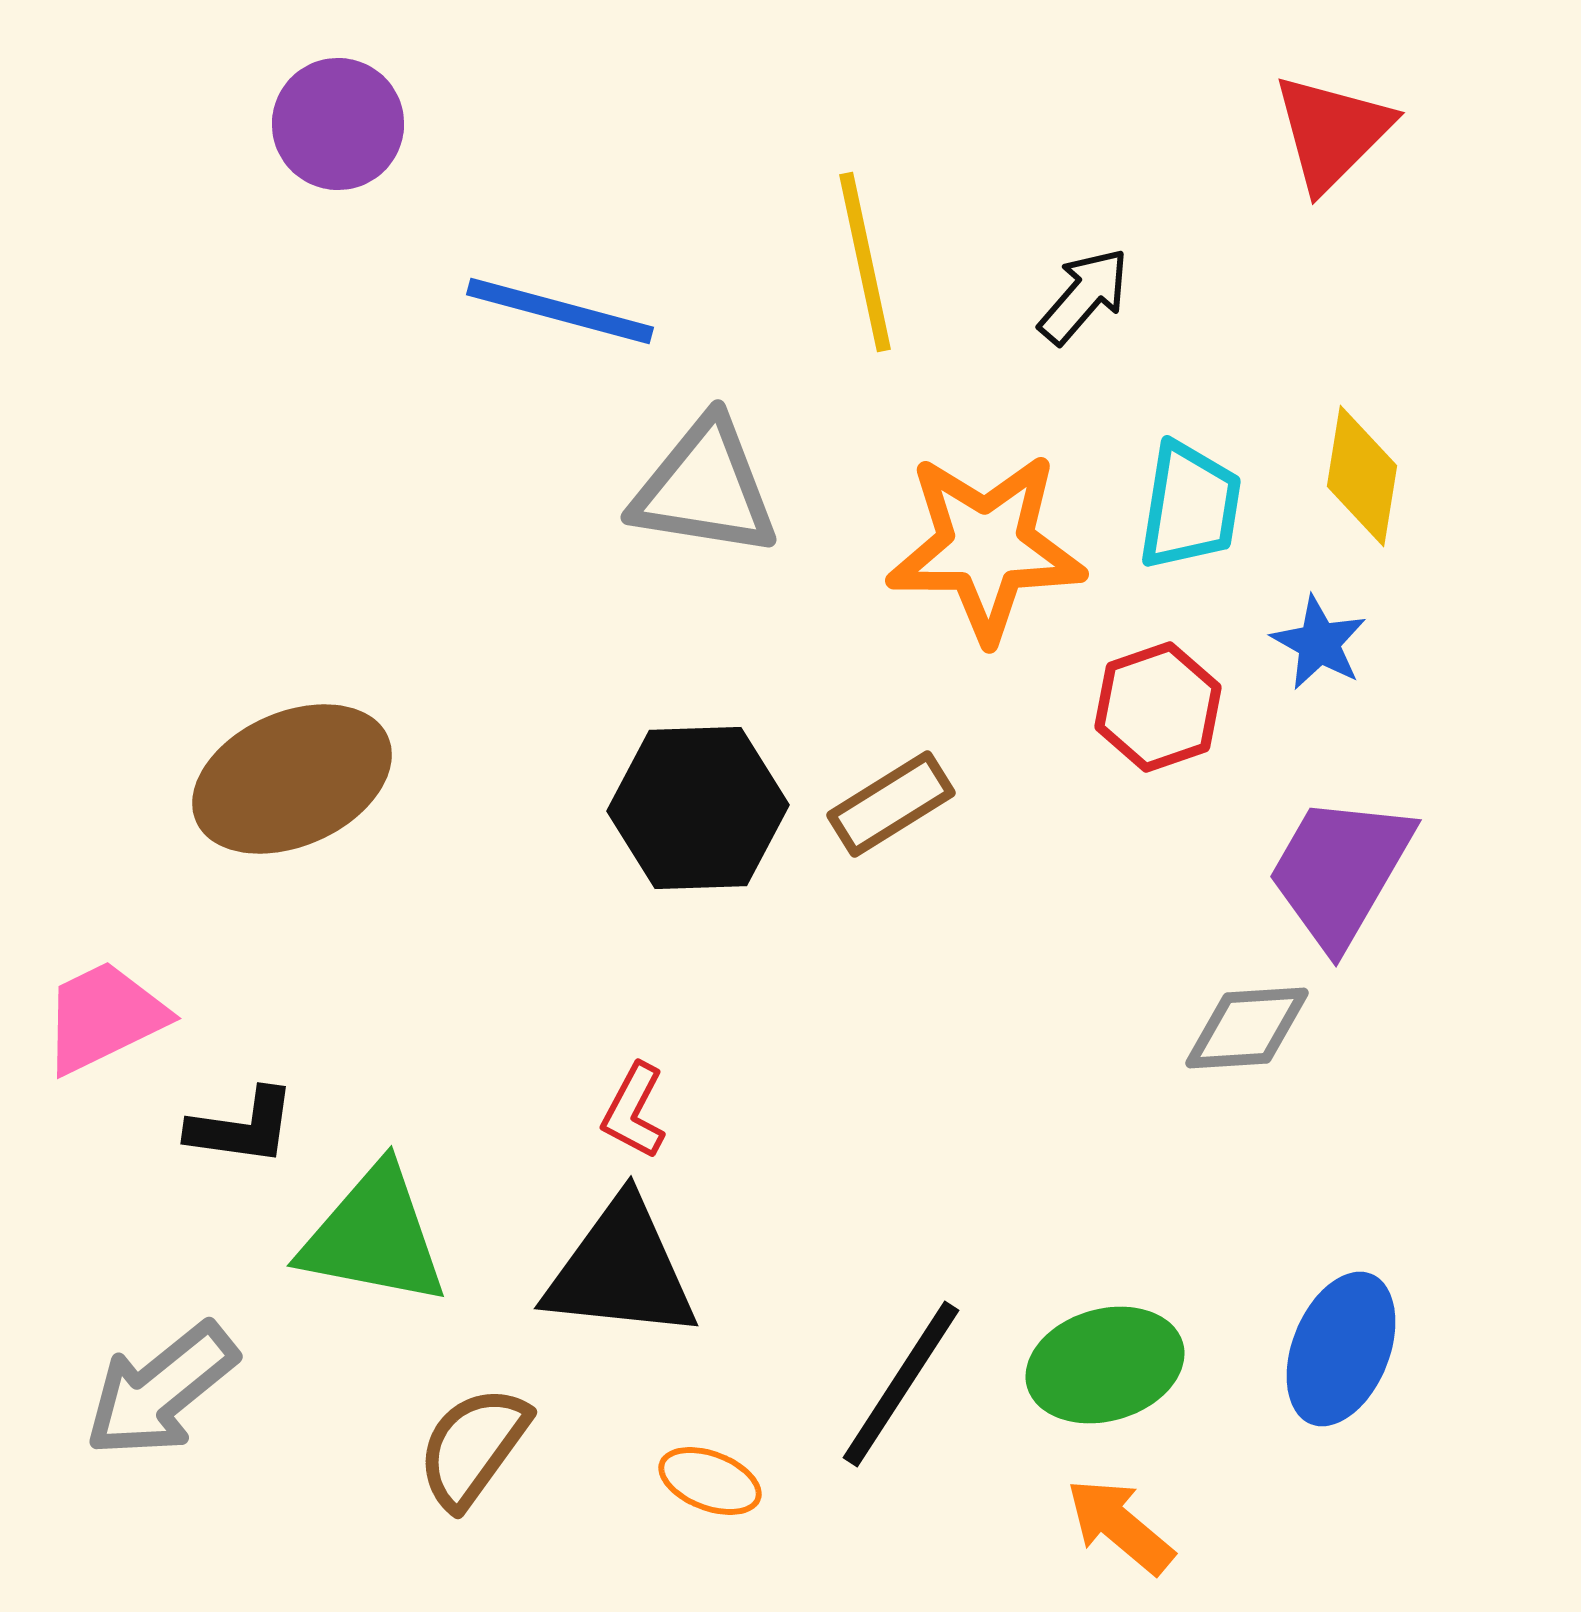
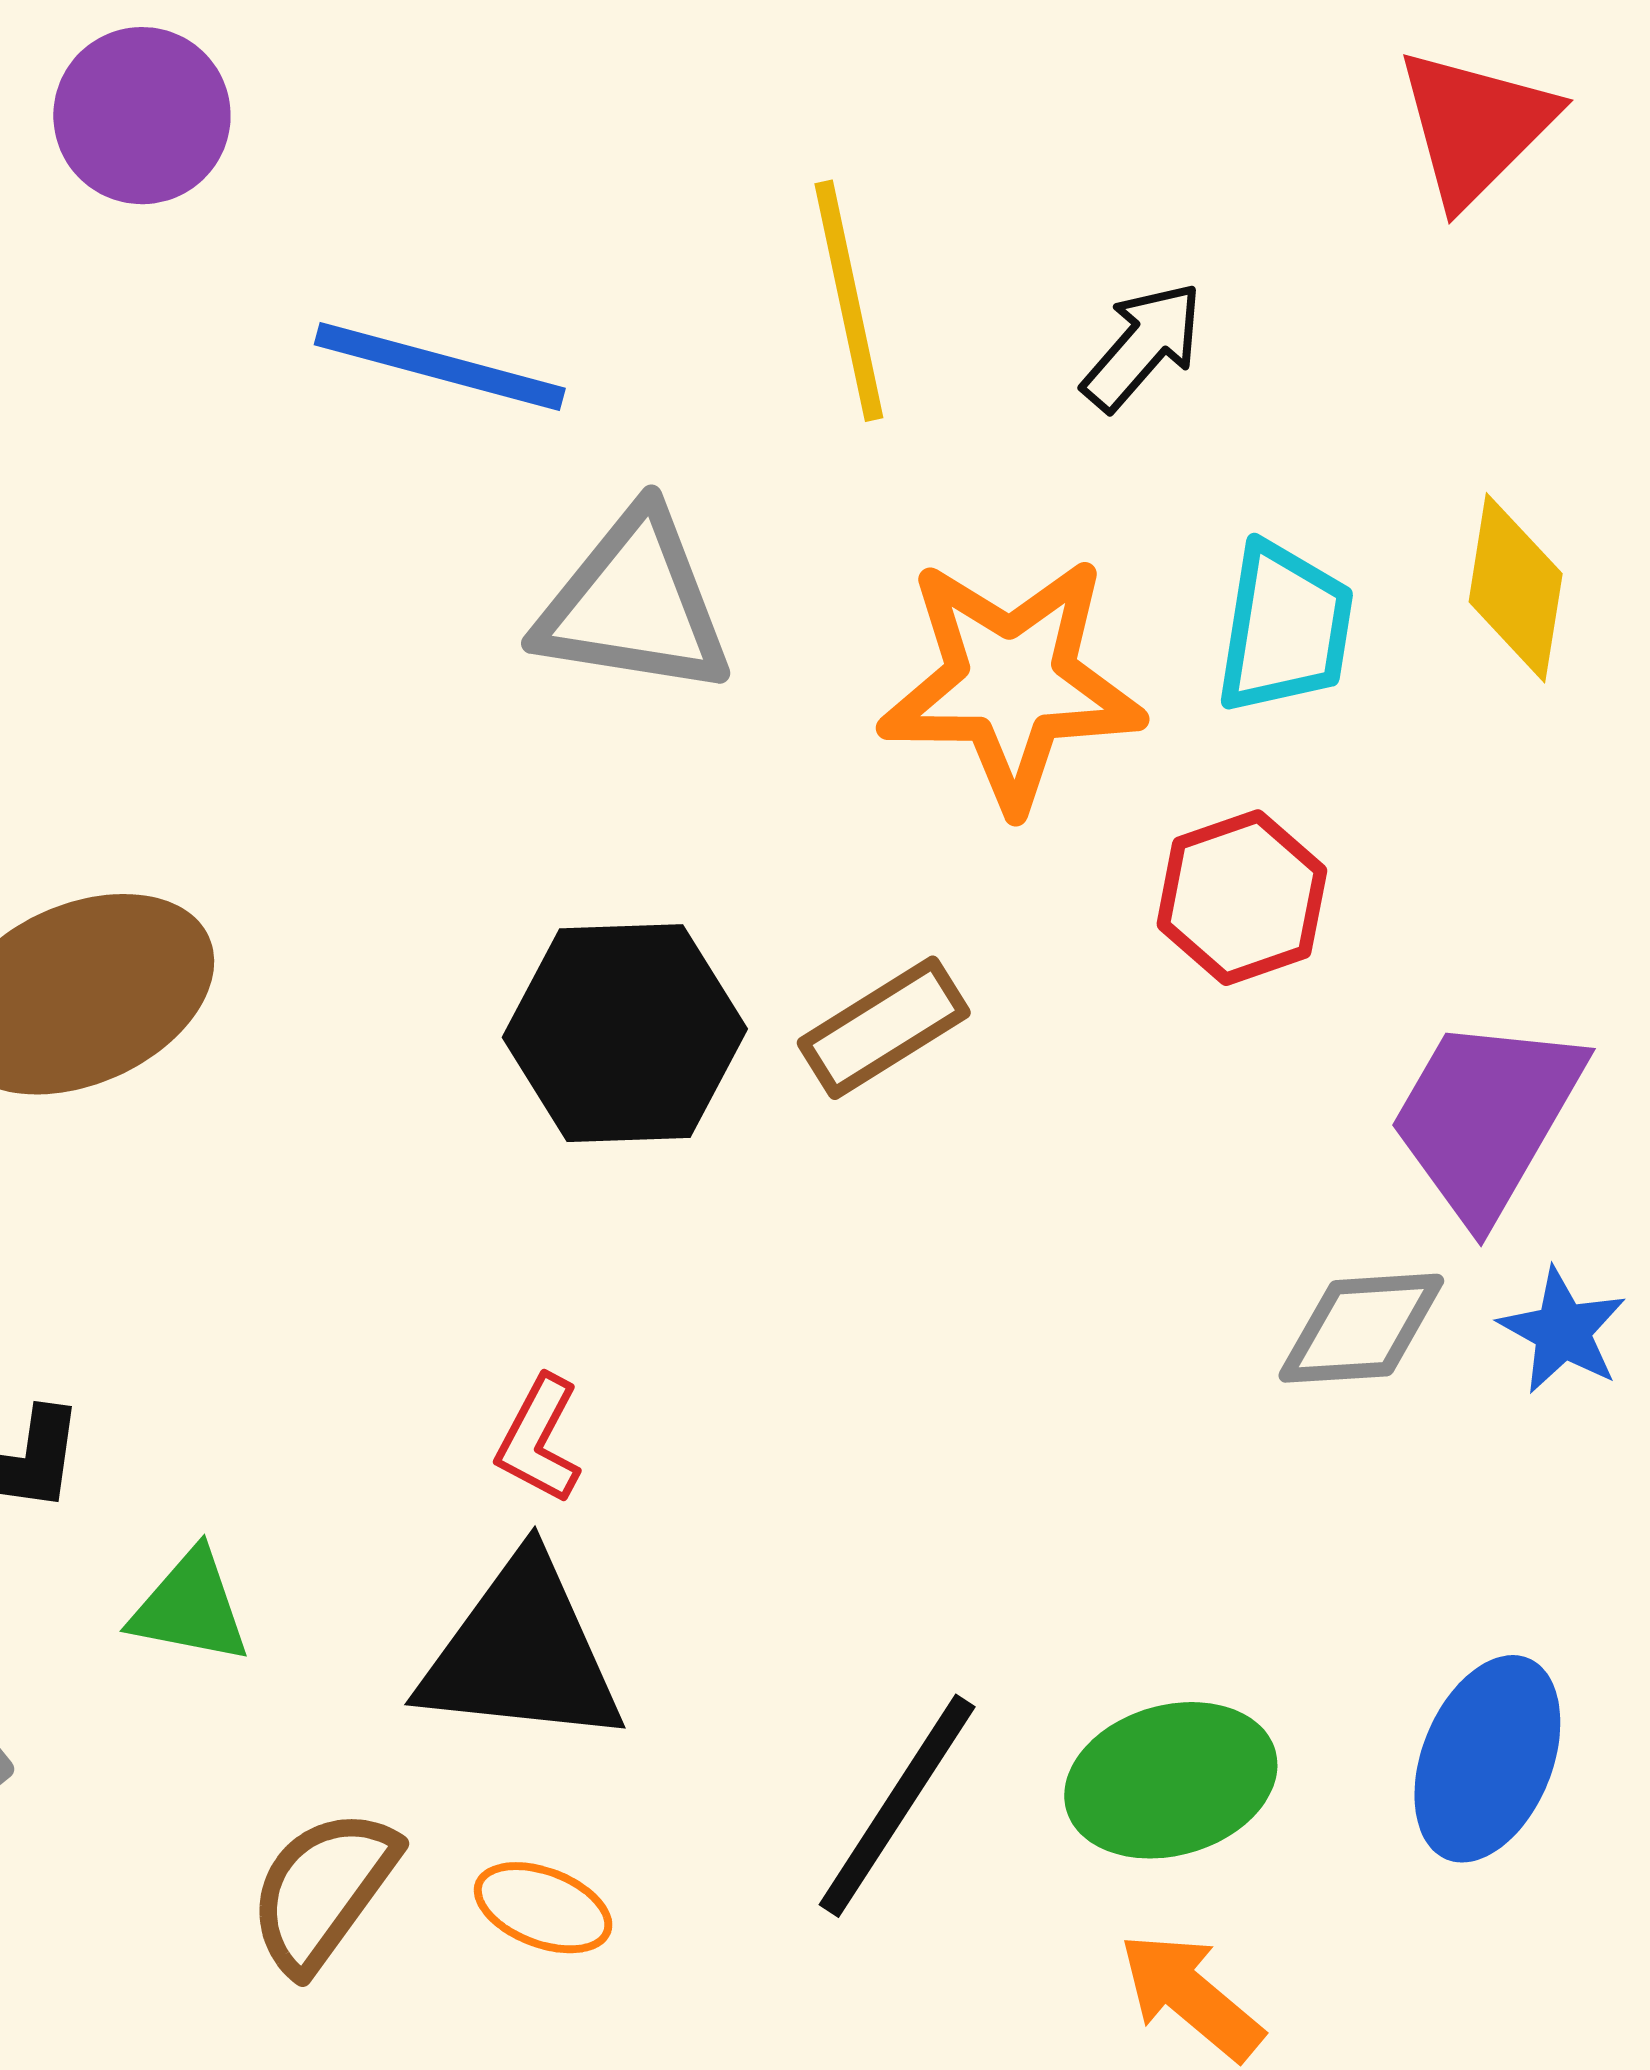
blue star: (1319, 643) -> (1563, 1331), moved
green triangle: (374, 1236) -> (190, 1607), size x0.6
orange ellipse: (710, 1481) -> (543, 1908), moved

